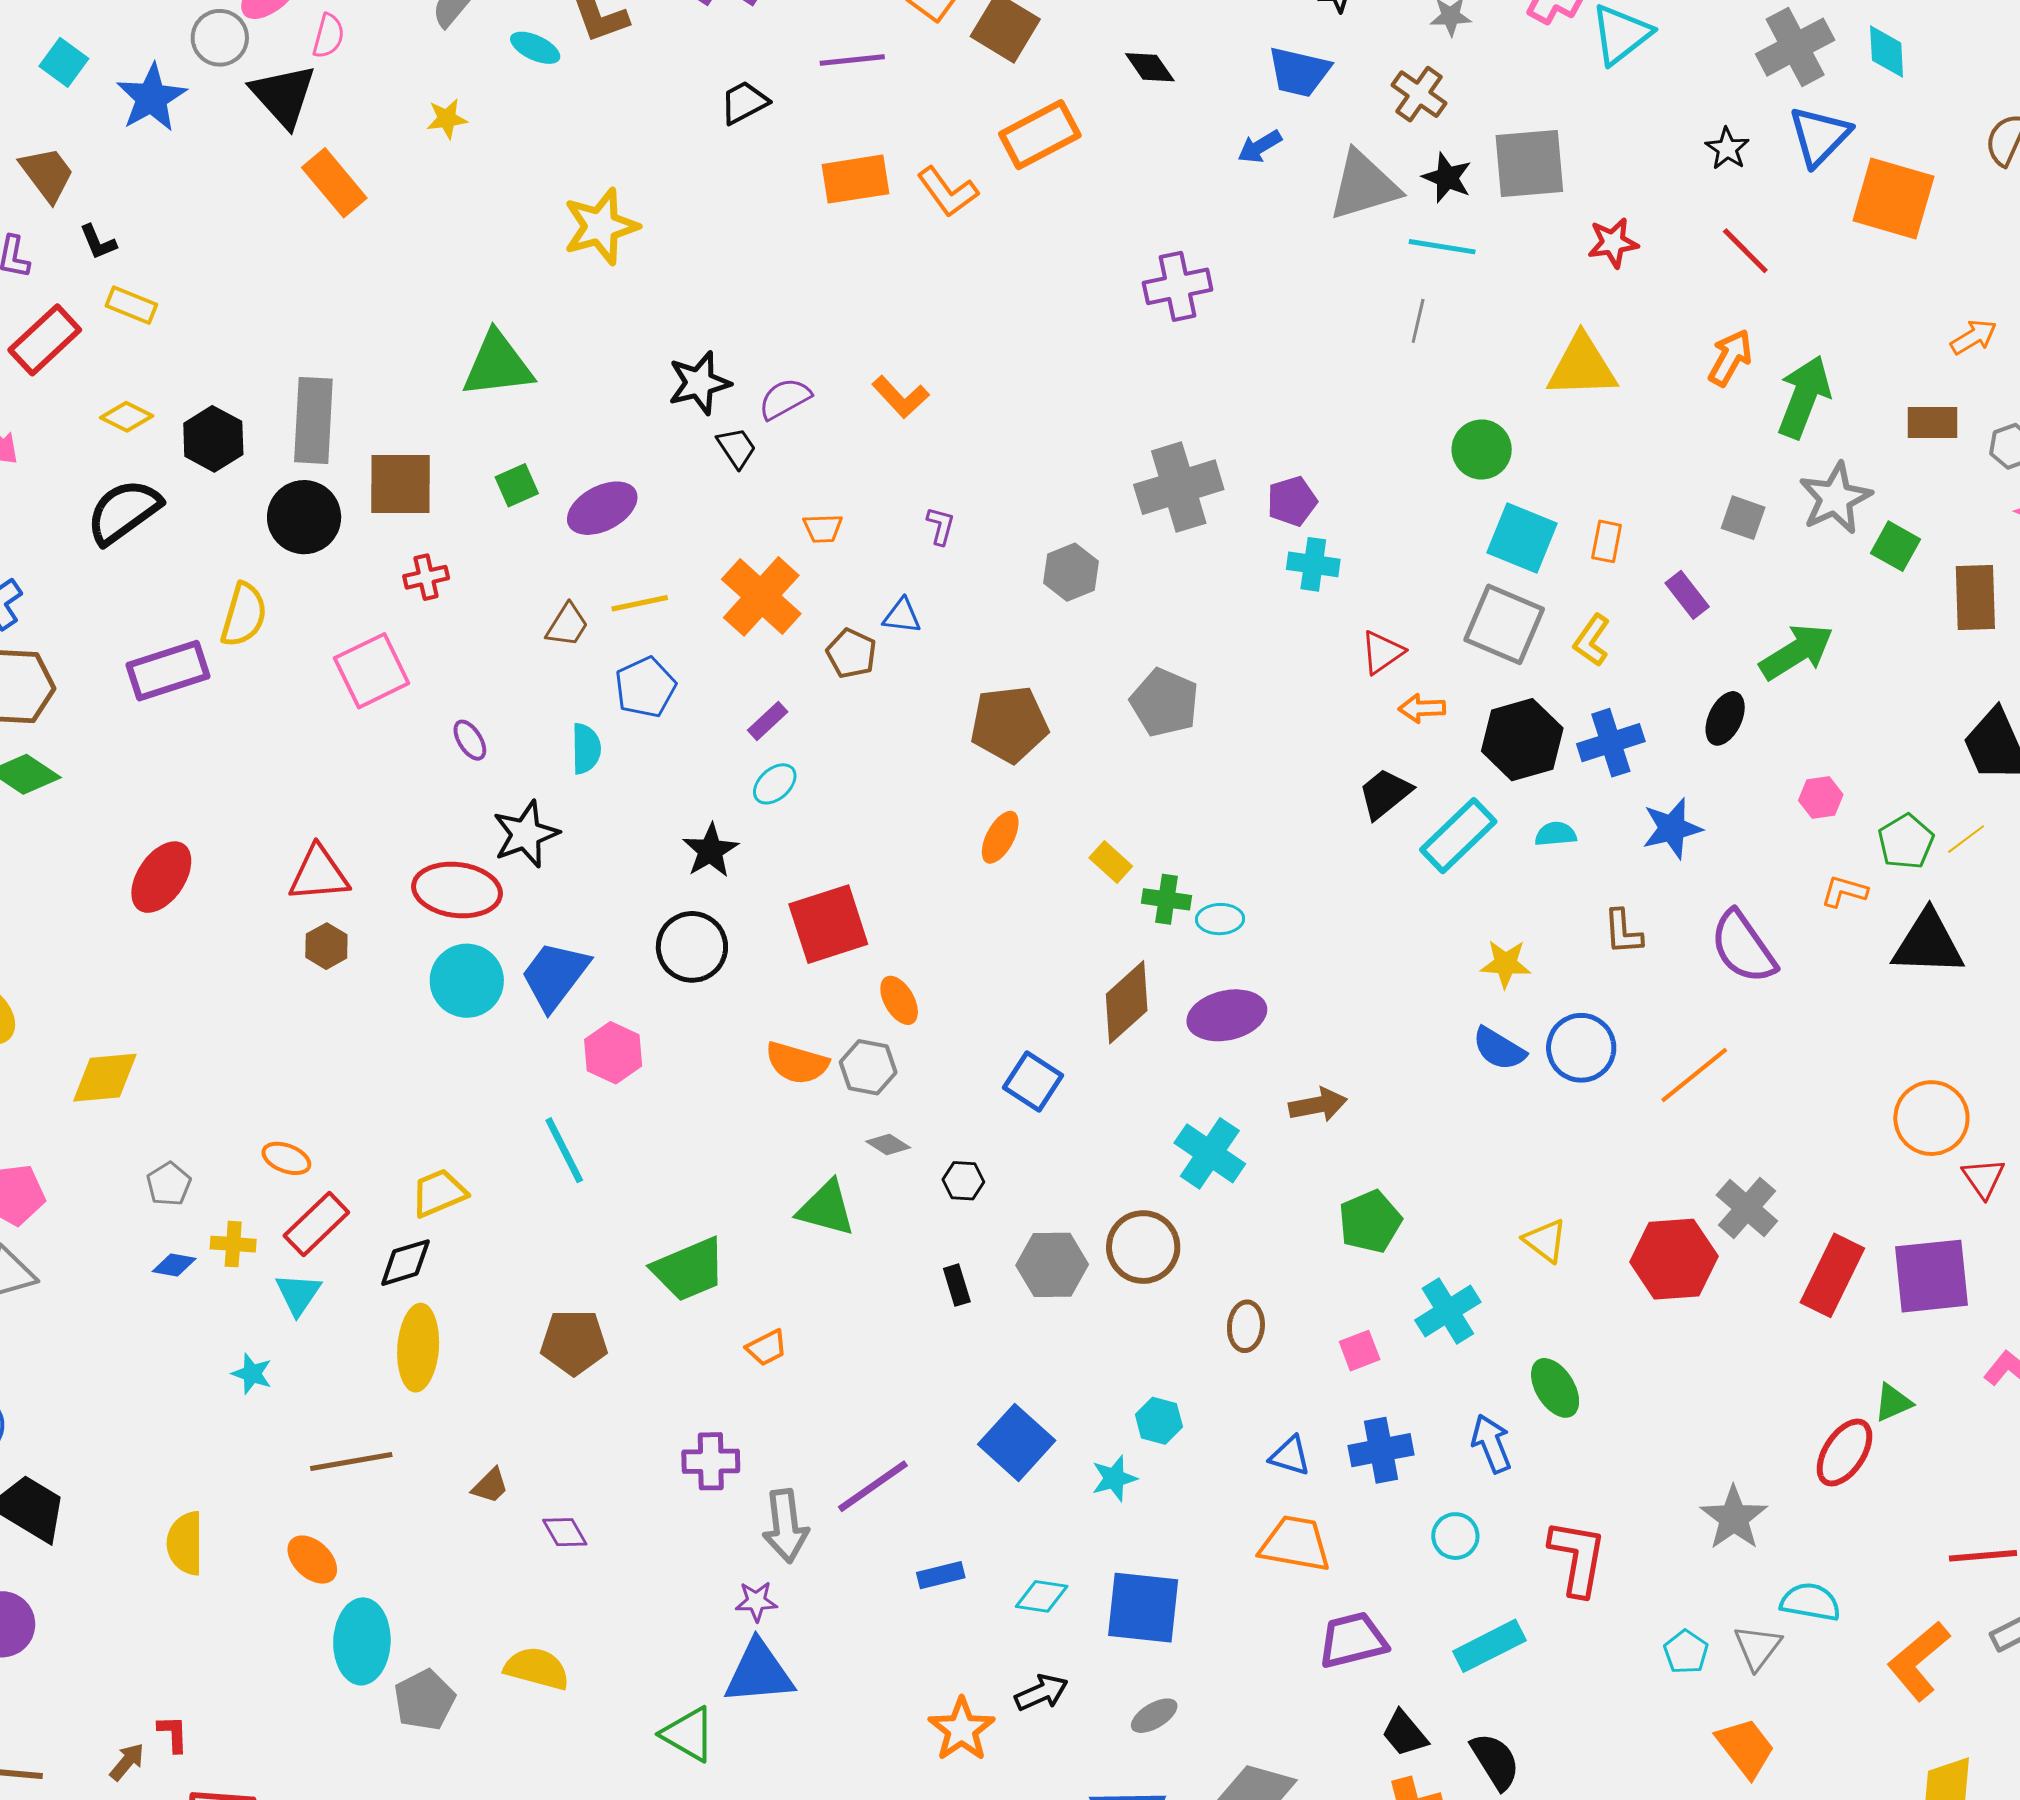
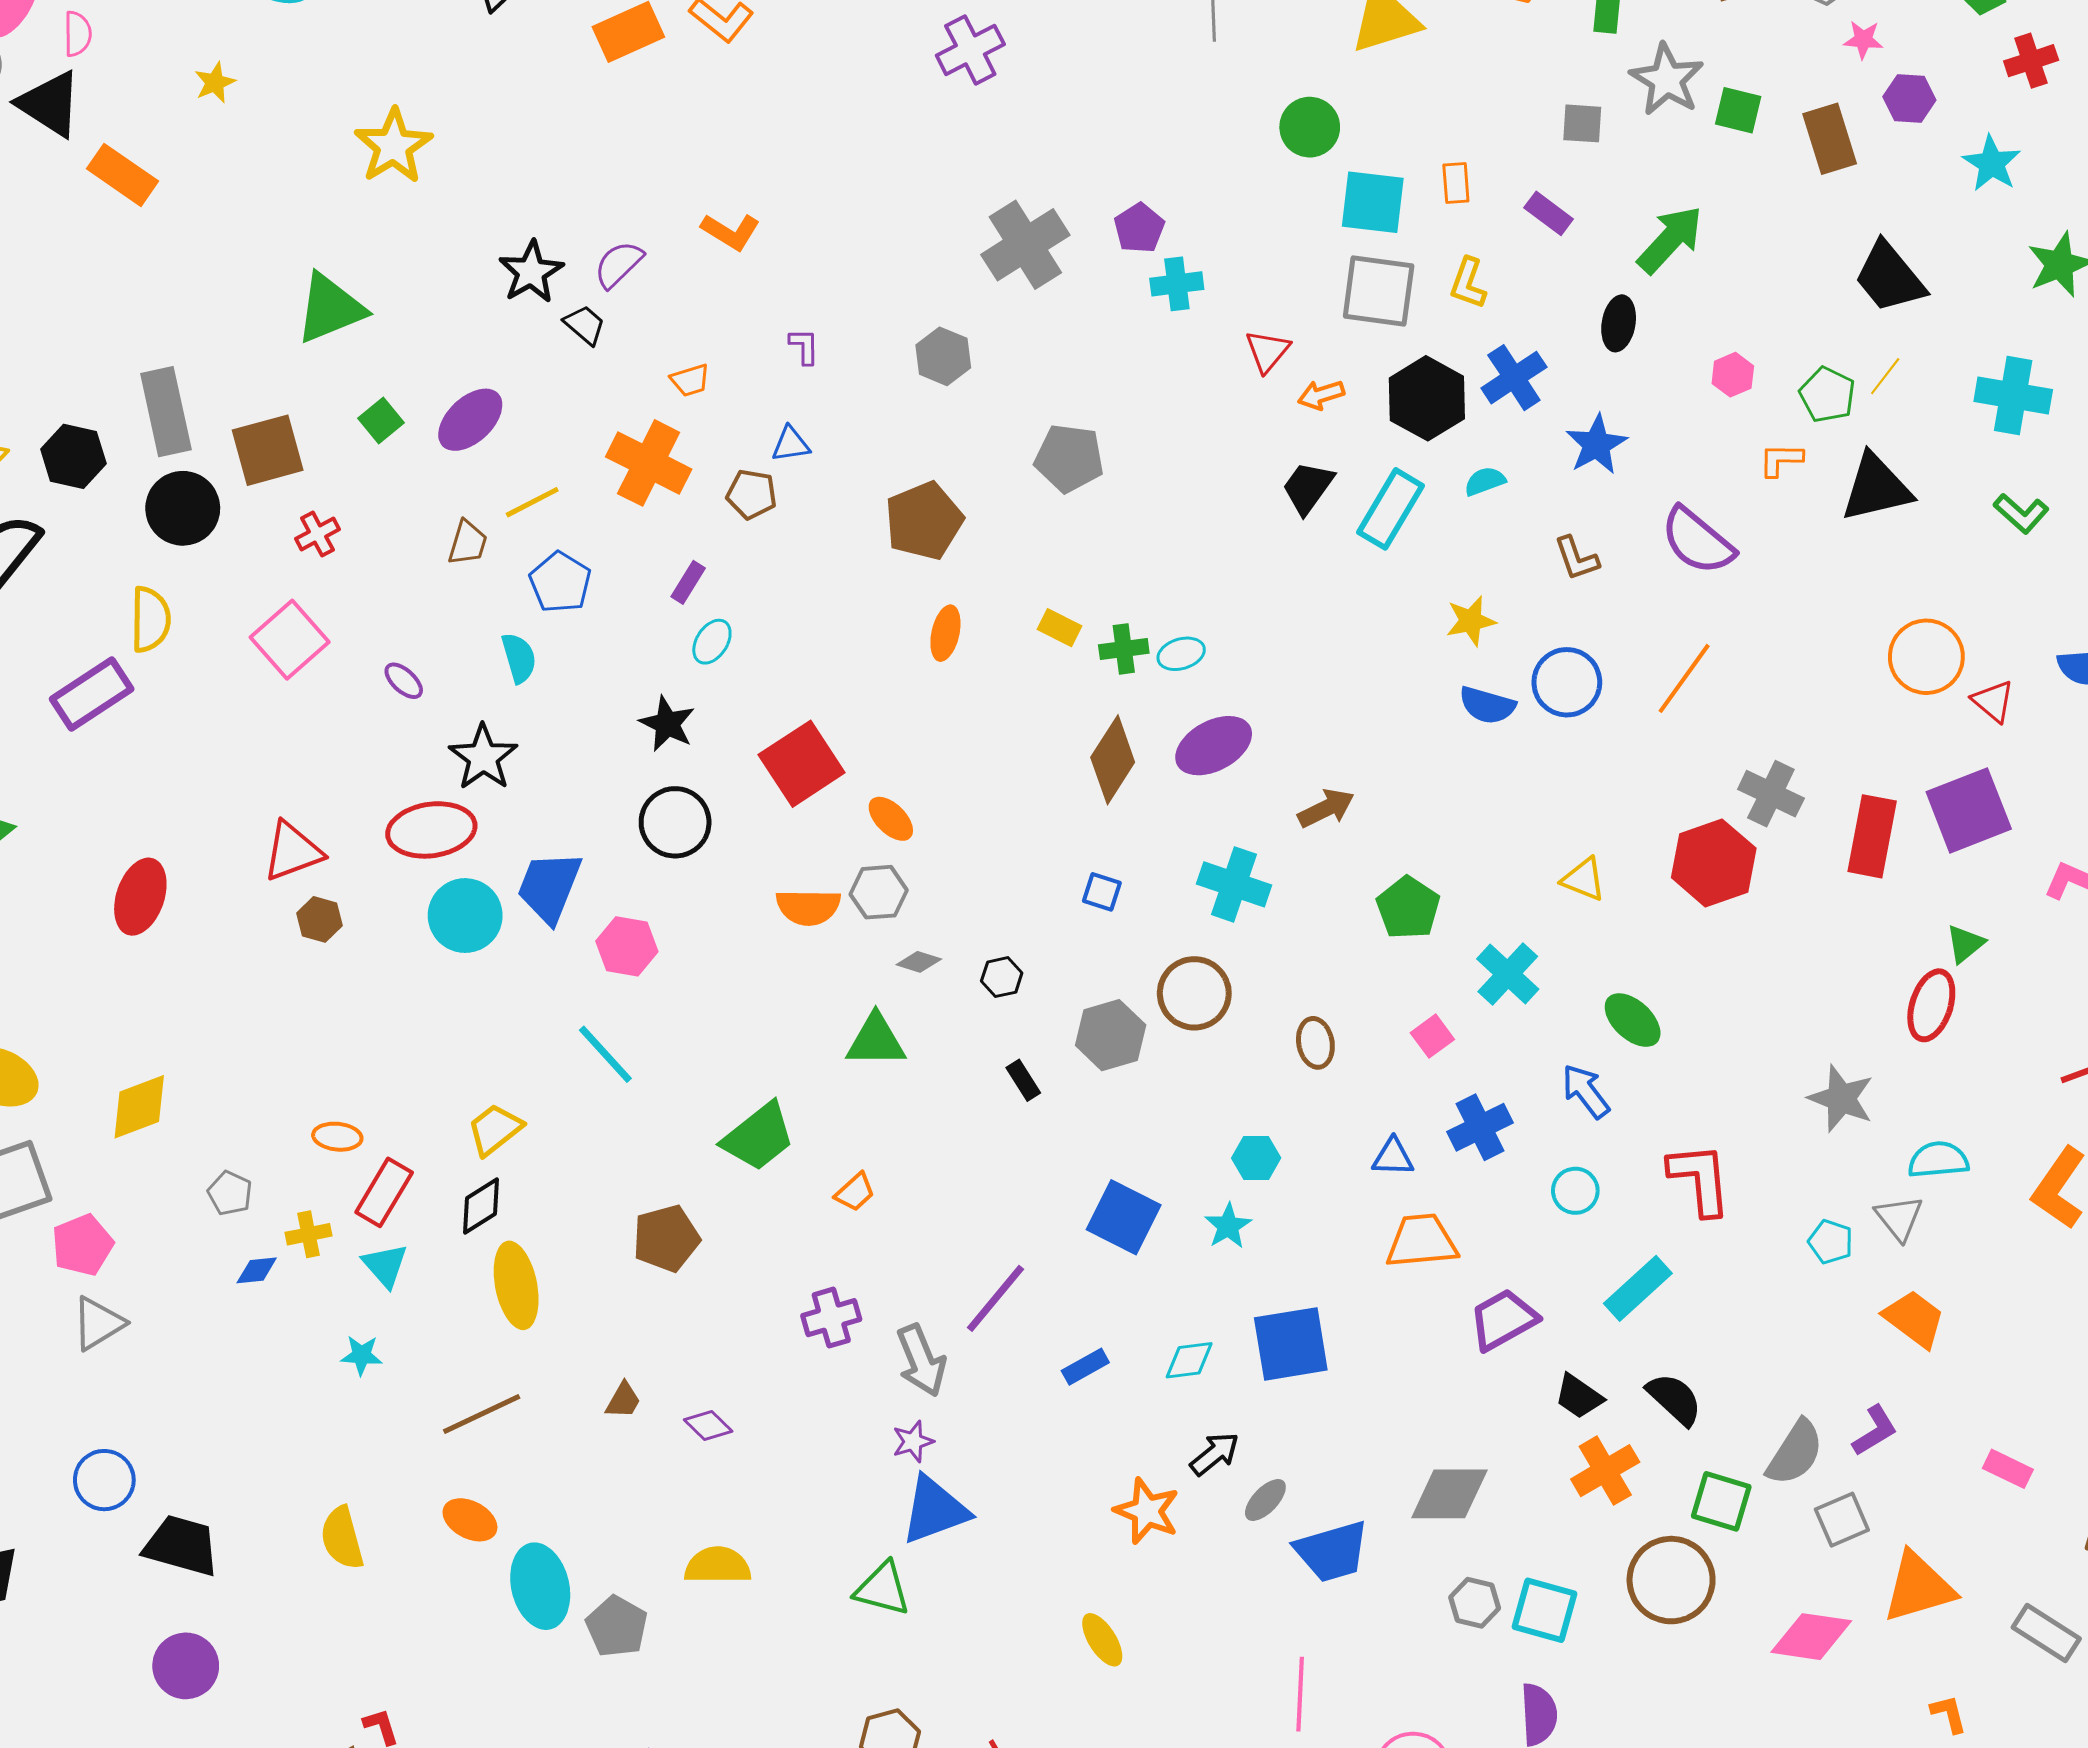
blue square: (1033, 1082) -> (1102, 892), moved, size x0.7
gray ellipse: (1154, 1716) -> (1265, 1500), moved

